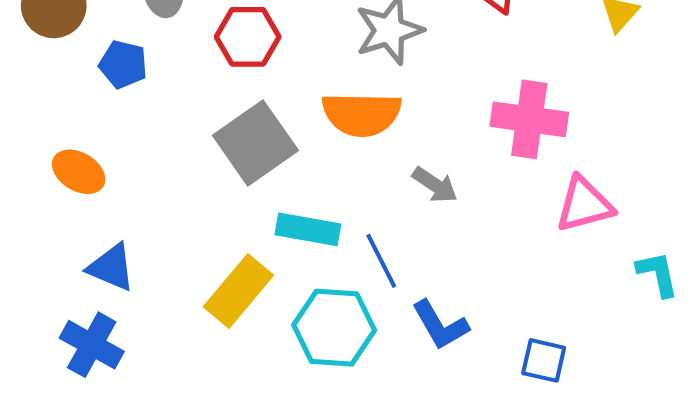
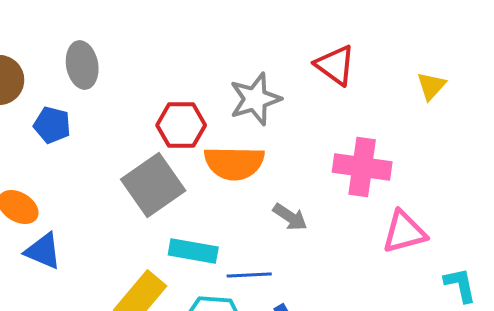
red hexagon: (248, 37) -> (181, 125), moved
blue line: (381, 261) -> (249, 275), turned -66
blue triangle: (111, 267) -> (43, 251), moved

